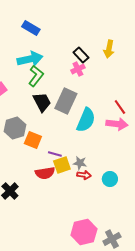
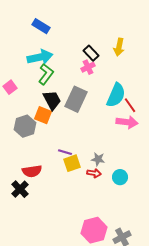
cyan semicircle: (86, 120) -> (116, 95), moved
orange square: (33, 140) -> (43, 115), moved
gray star: (80, 163) -> (98, 159), moved
red semicircle: (45, 173) -> (32, 171), moved

